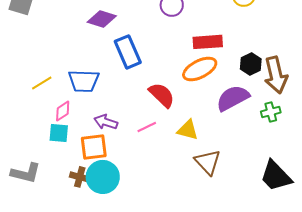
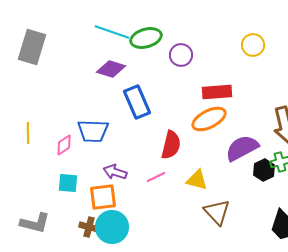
black hexagon: (251, 64) -> (264, 170), moved
yellow line: (42, 83) -> (28, 133), moved, turned -60
red semicircle: (162, 95) -> (171, 145), turned 60
pink diamond: (63, 111) -> (64, 145), moved

